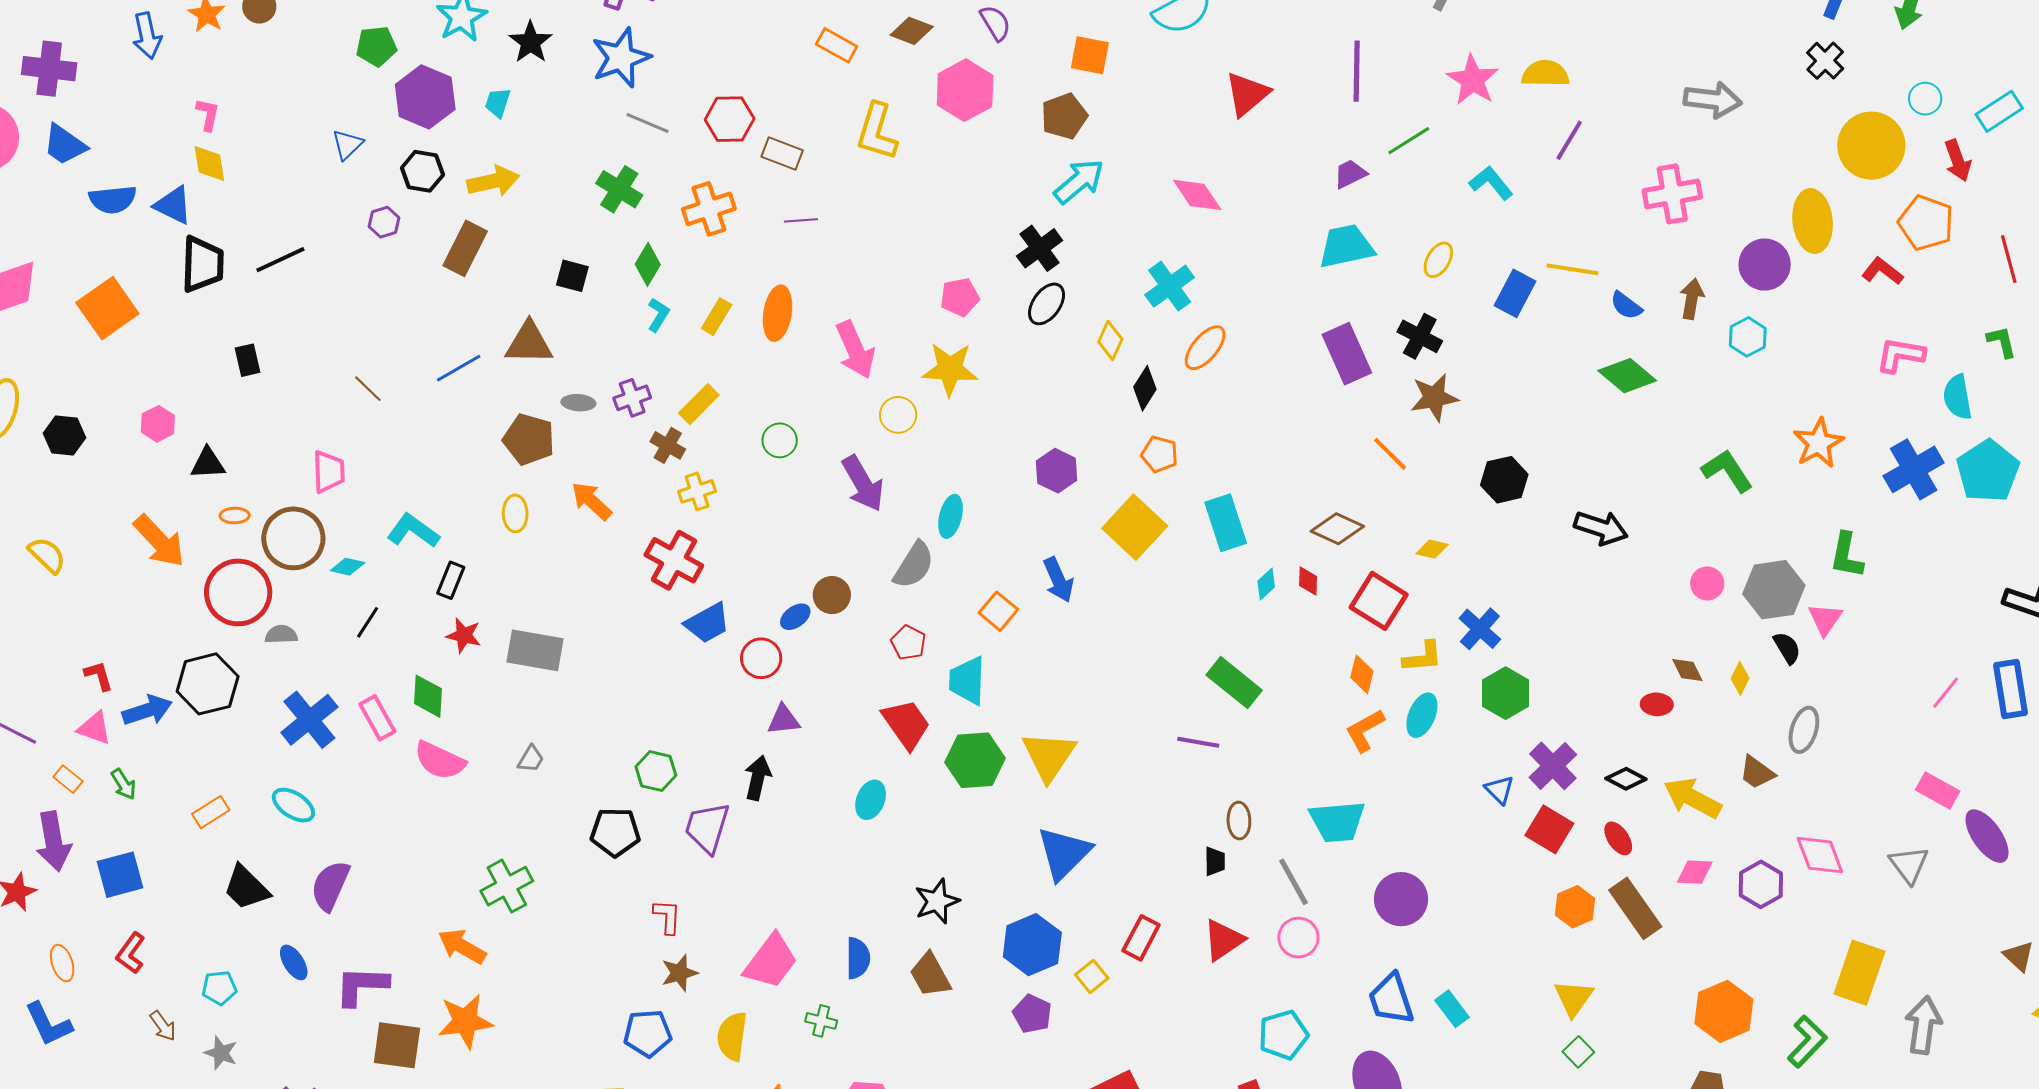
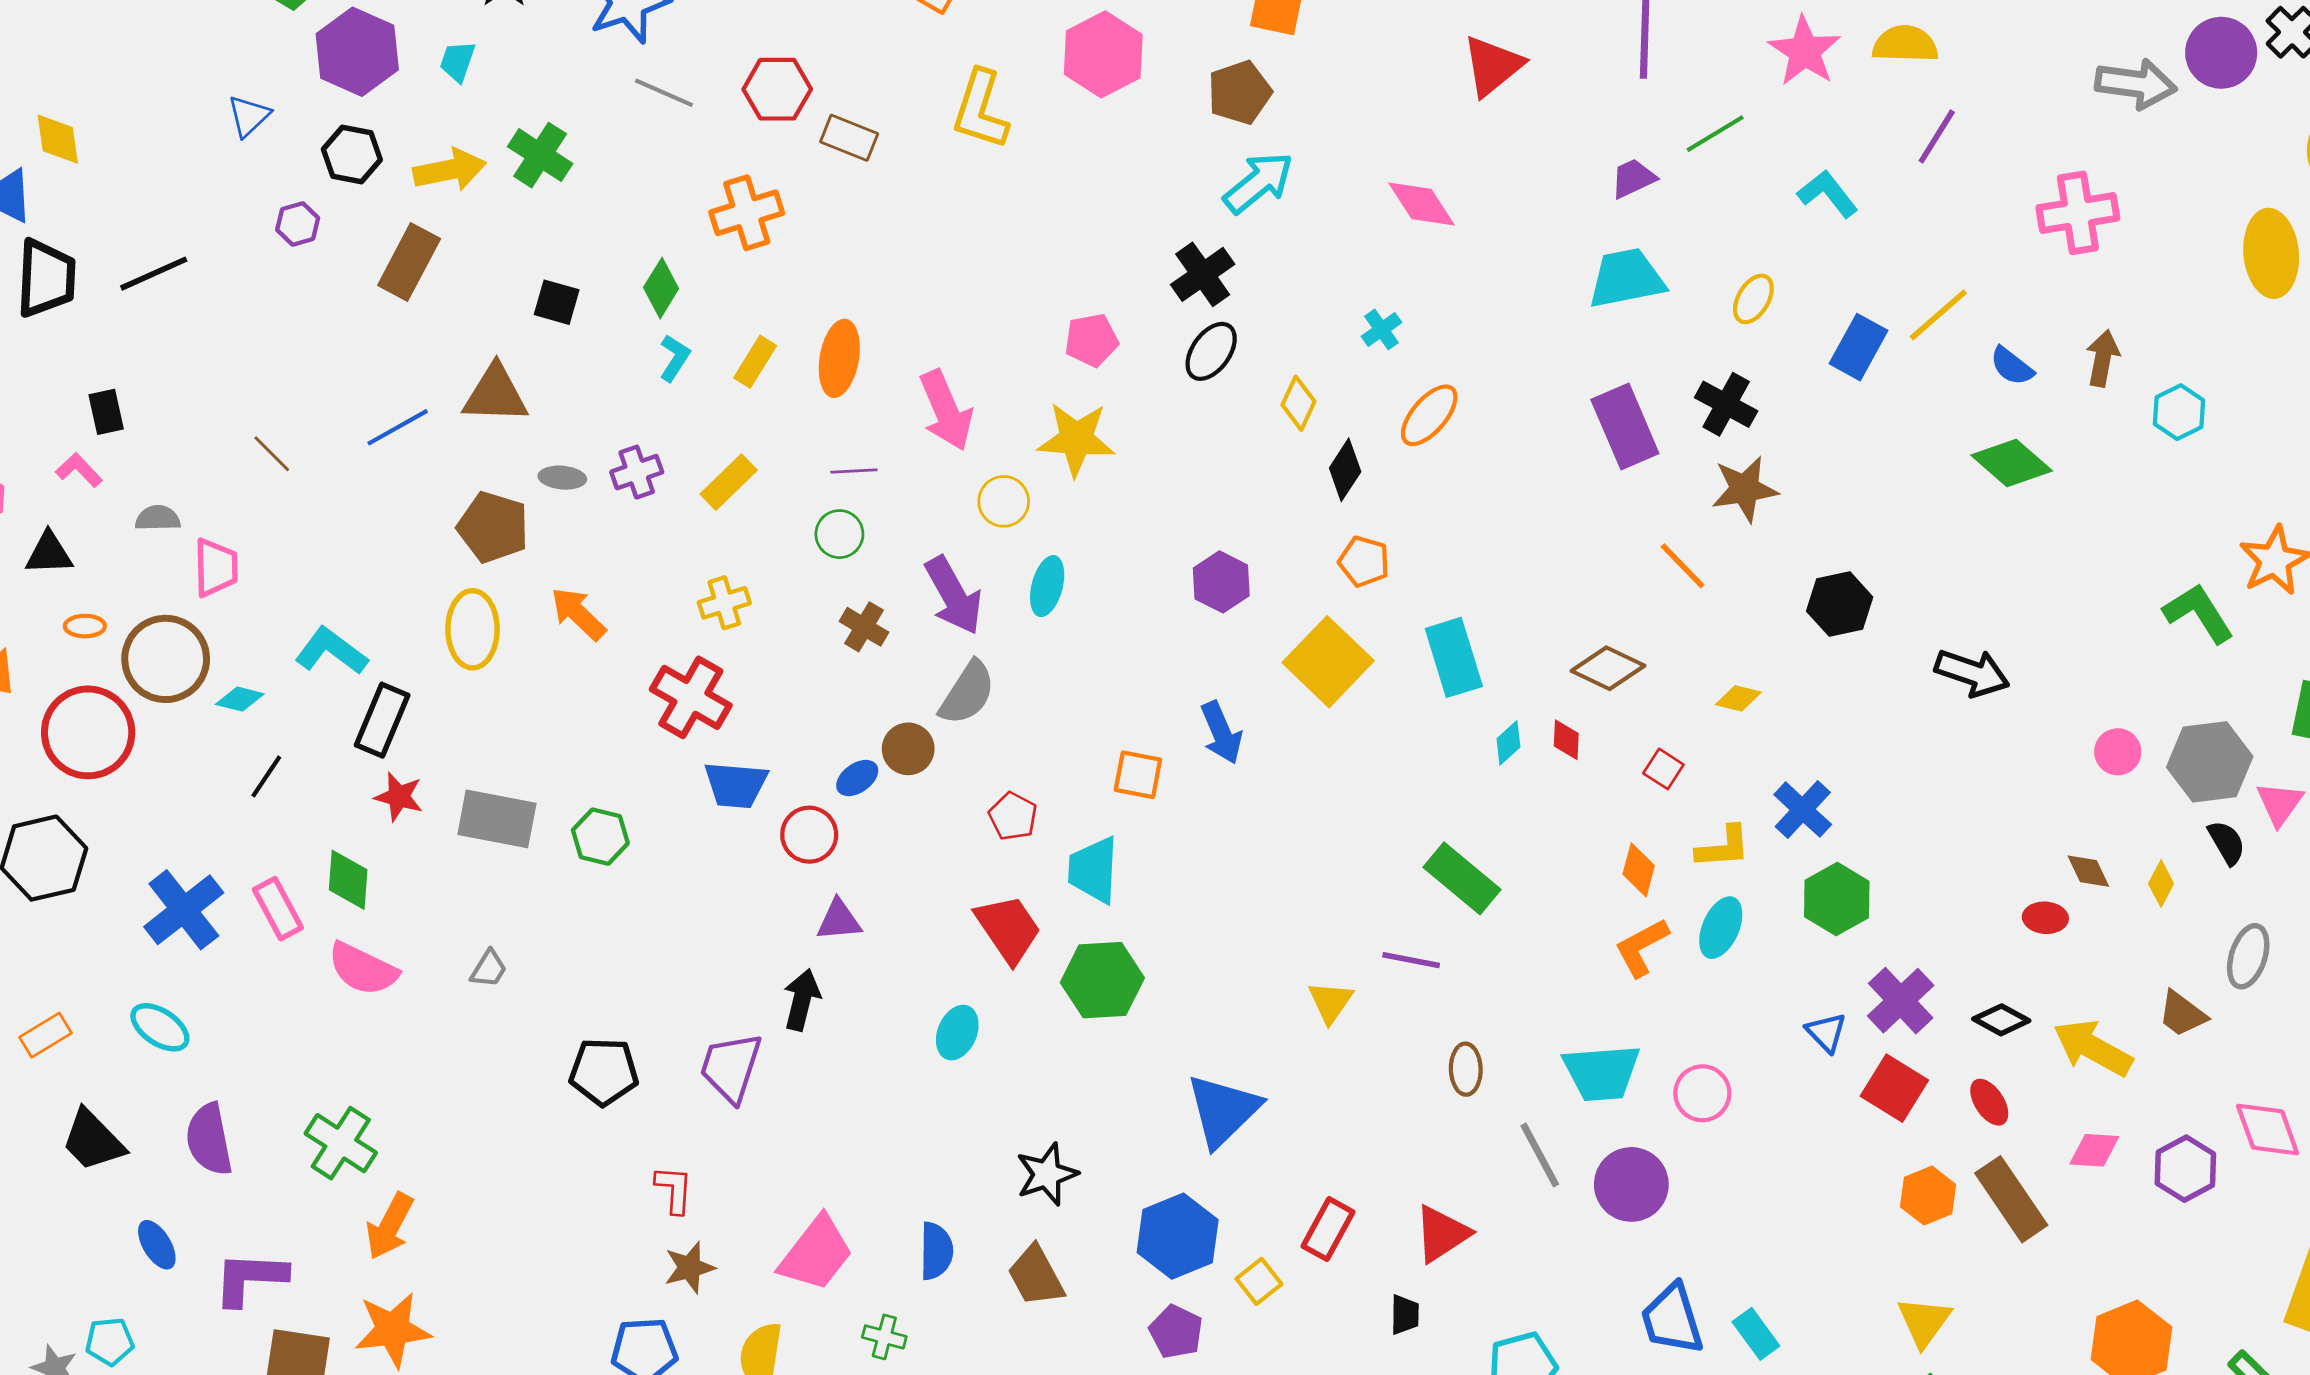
pink L-shape: (208, 114) -> (79, 470), moved, turned -56
green cross: (619, 189) -> (540, 155), moved
purple line: (801, 220) -> (854, 471), moved
purple circle: (1765, 265) -> (2221, 53), moved
yellow line: (1572, 269) -> (1938, 315), turned -51
cyan cross: (1170, 286) -> (1381, 329), size x0.6
brown cross: (668, 445) -> (864, 627), moved
green L-shape: (1727, 471) -> (2199, 613), moved
yellow ellipse: (515, 513) -> (473, 629), size x1.5
cyan ellipse: (950, 516) -> (1047, 586), moved
gray semicircle: (914, 565) -> (967, 693), moved
black rectangle: (451, 580) -> (382, 720), size x1.4
red square: (1379, 601) -> (1663, 769), size x0.5
orange square: (998, 611) -> (1138, 775), turned -30
blue trapezoid: (707, 623) -> (736, 785), turned 33
gray semicircle: (281, 635) -> (158, 518), moved
yellow triangle: (1049, 756) -> (1331, 1002), moved, size x0.6
green hexagon: (656, 771) -> (600, 837), moved
black trapezoid: (1215, 861) -> (1405, 1315), moved
purple semicircle: (330, 886) -> (209, 1139), turned -36
green cross: (507, 886) -> (341, 1143), moved, turned -30
purple circle: (1401, 899) -> (1631, 1184), moved
pink circle: (1298, 938) -> (1702, 1093), moved
orange arrow: (462, 946) -> (390, 1226), turned -93
cyan pentagon: (219, 988) -> (110, 1341), moved

